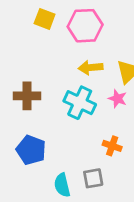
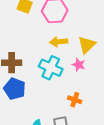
blue pentagon: (31, 150) -> (15, 89), moved

